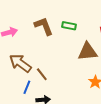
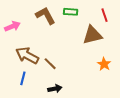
blue line: (27, 87) -> (23, 78), moved

